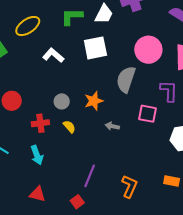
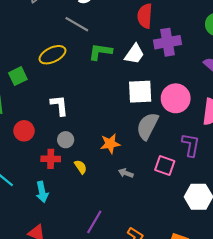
white square: (95, 48) -> (140, 92), moved
white L-shape: (53, 55) -> (59, 105), moved, turned 35
gray circle: (62, 101) -> (66, 140), moved

